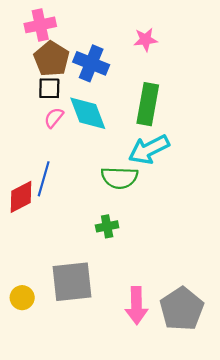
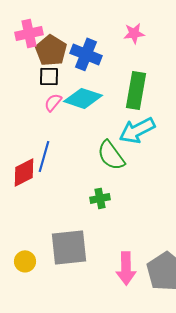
pink cross: (40, 25) -> (29, 33), moved
cyan diamond: (88, 113) -> (83, 98), turned -51
green semicircle: (119, 178) -> (111, 155), turned 52

